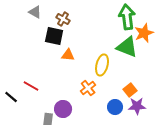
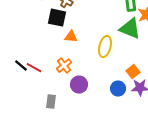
orange cross: (88, 88) -> (64, 66), moved
black line: (11, 97) -> (21, 66), moved
purple circle: (63, 109) -> (79, 85), moved

